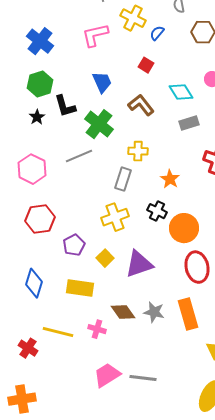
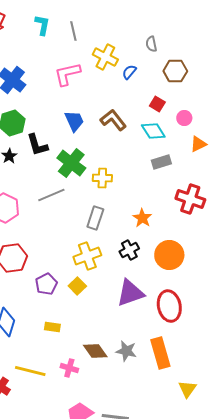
red square: (146, 65) -> (157, 104), moved
brown L-shape: (141, 105) -> (113, 120), moved
yellow cross: (138, 151) -> (102, 178), moved
black cross: (157, 211) -> (129, 250), turned 36
orange circle: (184, 228) -> (169, 255), moved
yellow square: (105, 258) -> (77, 286), moved
purple triangle: (139, 264) -> (130, 293), moved
yellow rectangle: (80, 288) -> (52, 327), size x0.6

